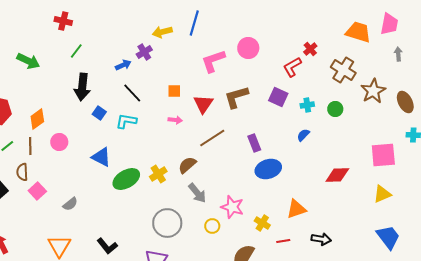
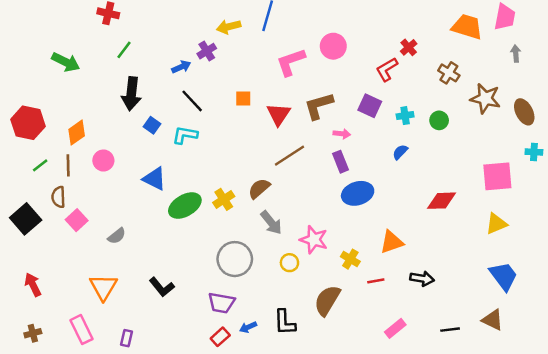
brown cross: (343, 70) -> (449, 73), size x0.7
brown star: (373, 91) -> (485, 98), turned -30
pink arrow: (175, 120) -> (342, 134), moved

